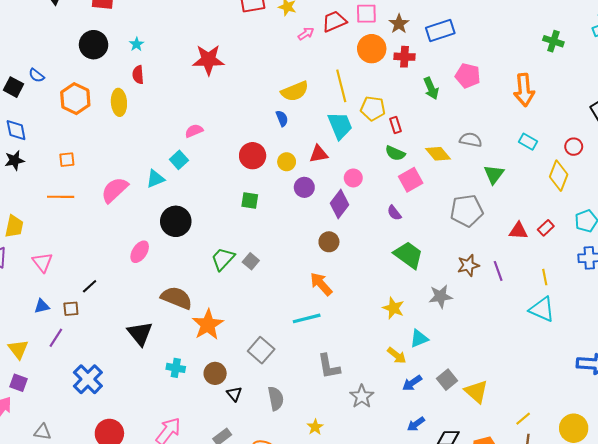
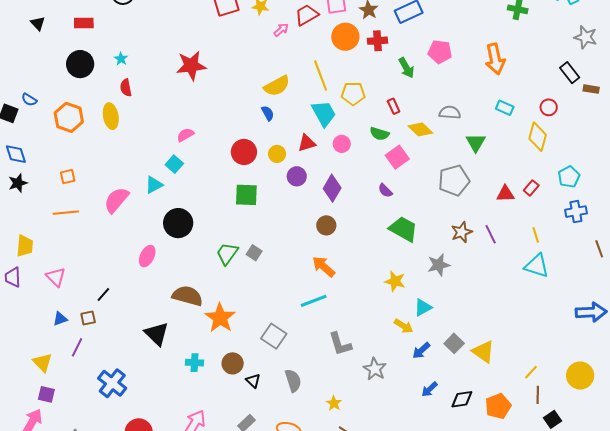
red rectangle: (395, 125) -> (394, 106), moved
pink circle: (353, 178) -> (342, 144), moved
green square: (250, 200) -> (246, 195), size x1.4

